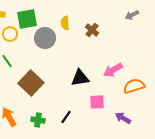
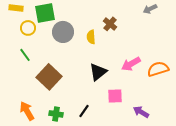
yellow semicircle: (65, 23) -> (91, 37), moved
black triangle: (80, 78) -> (98, 72), turned -30
orange semicircle: (134, 86) -> (158, 69), moved

